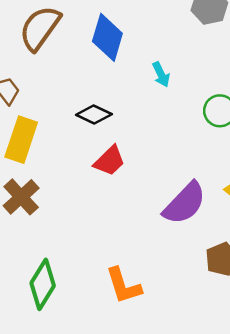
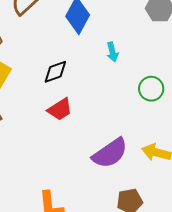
black diamond: (94, 114) -> (55, 72), turned -56

